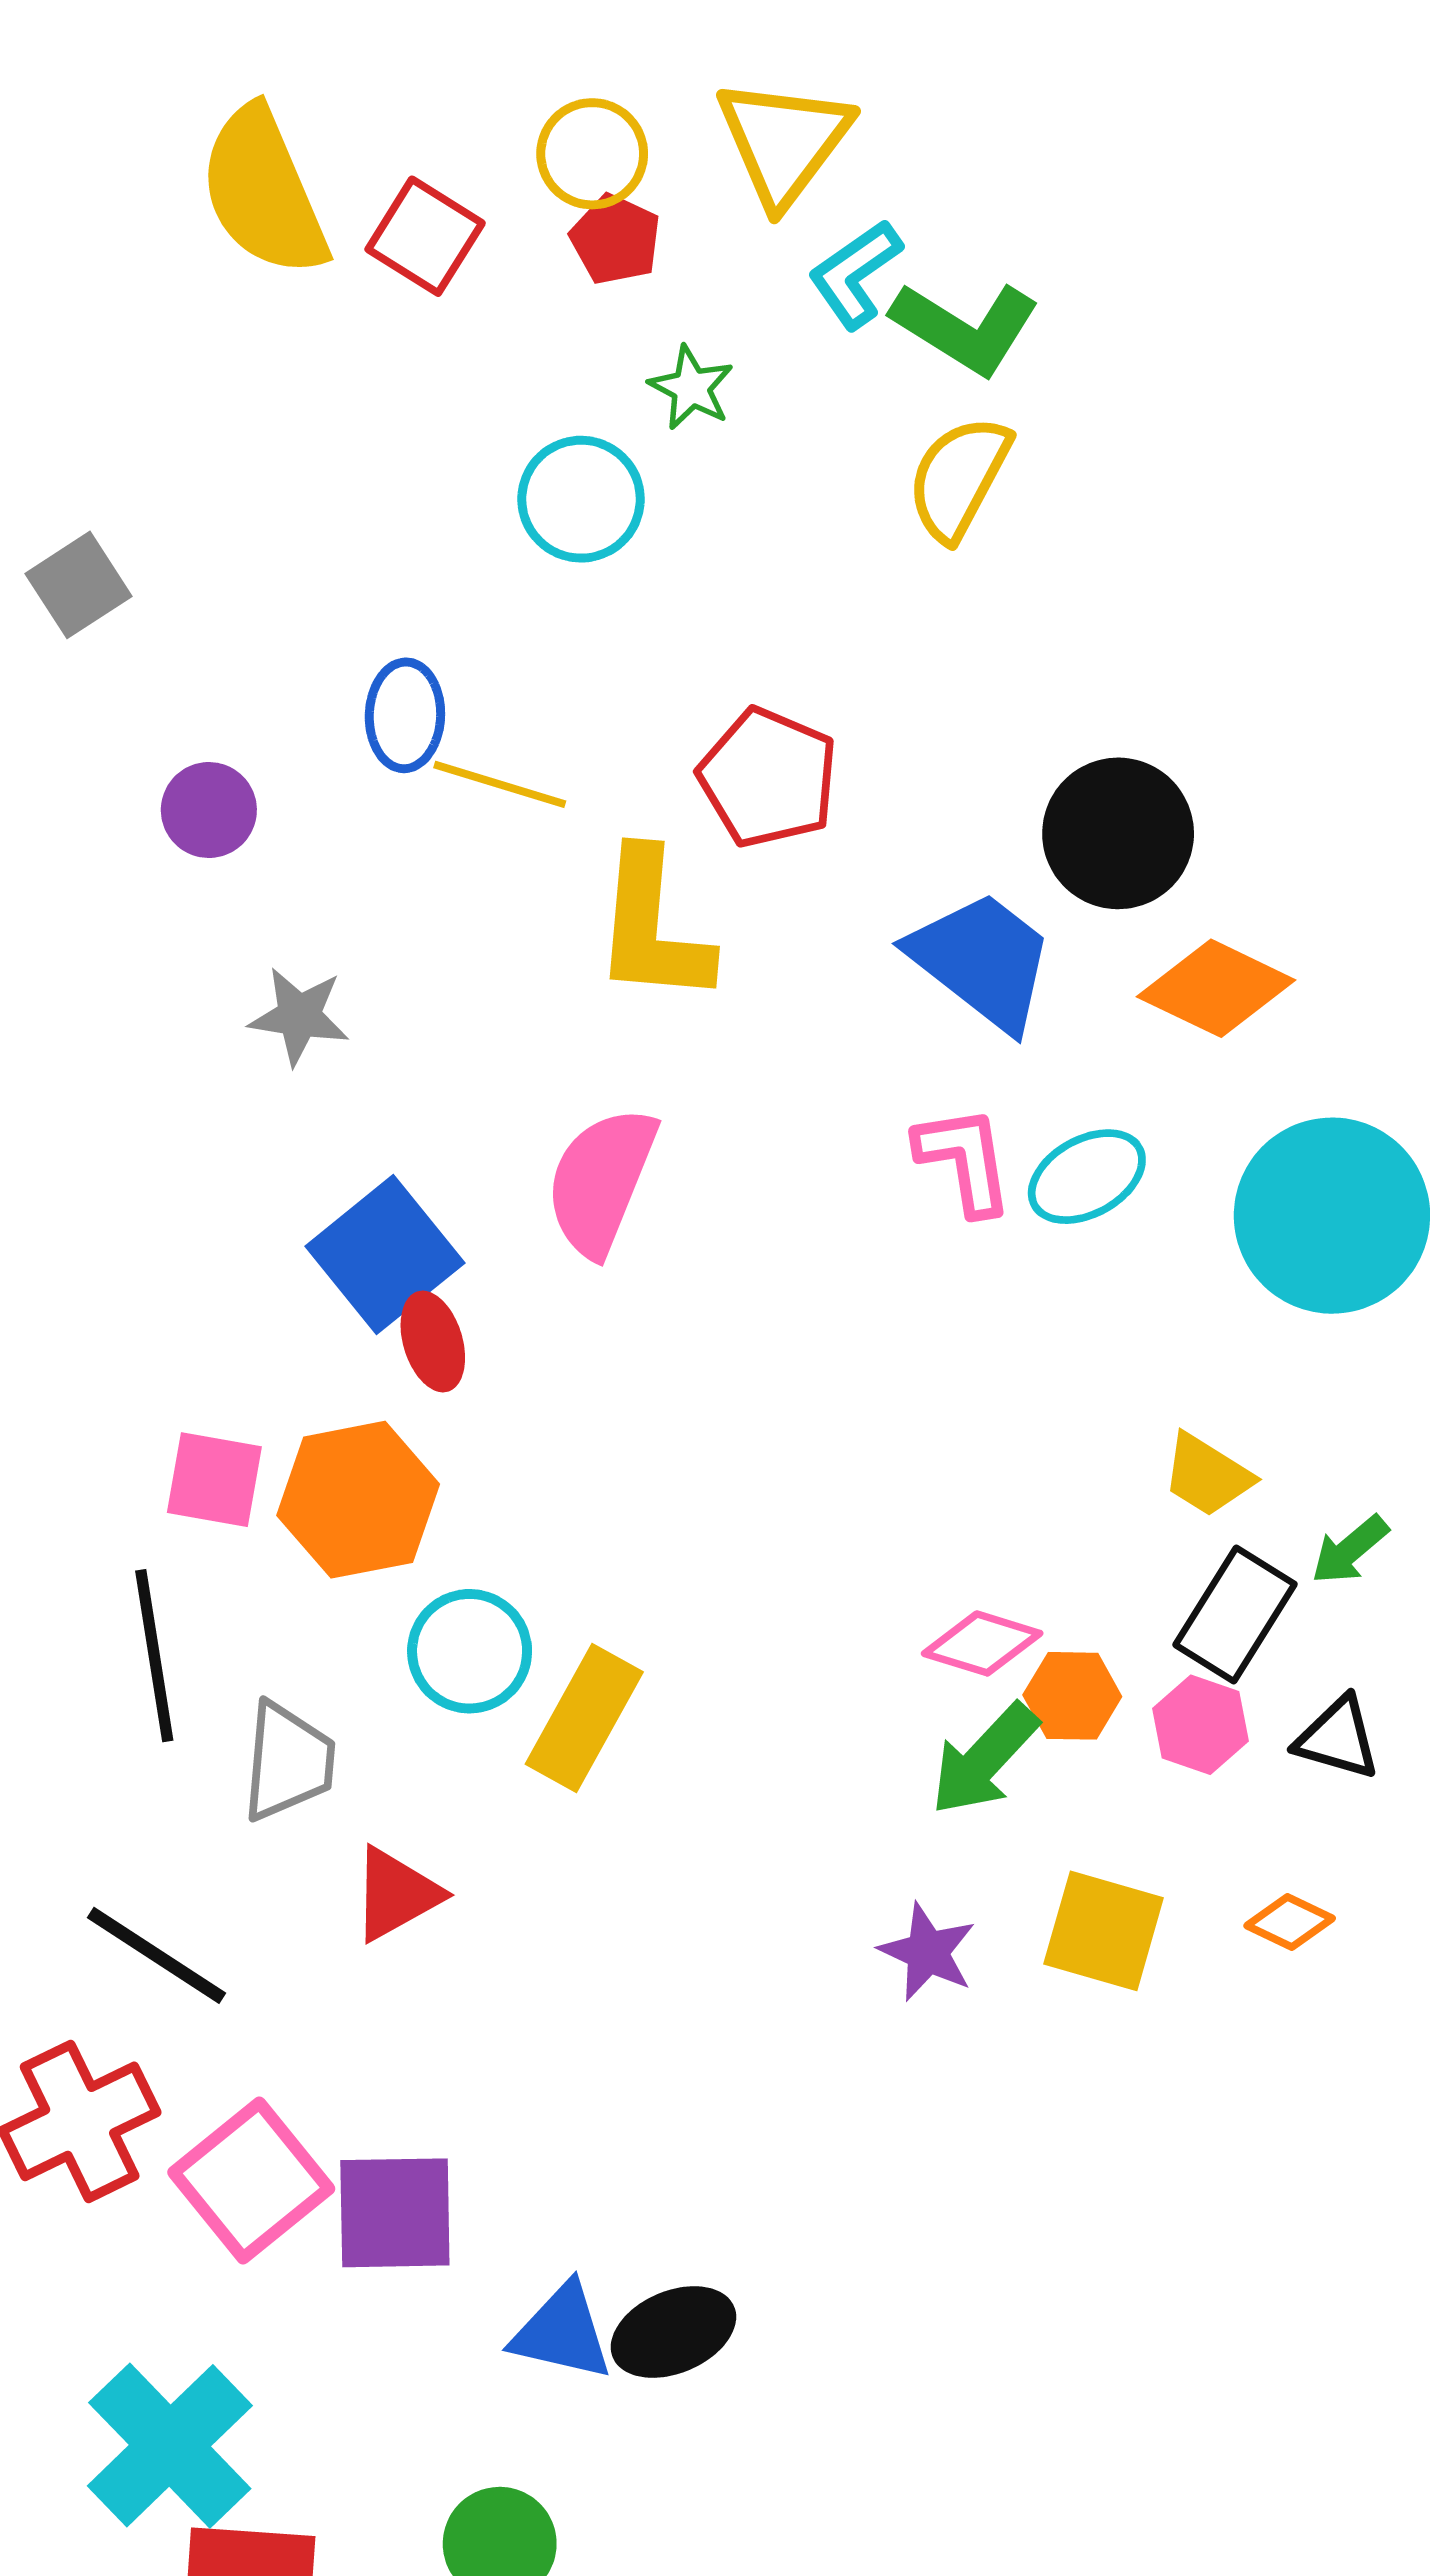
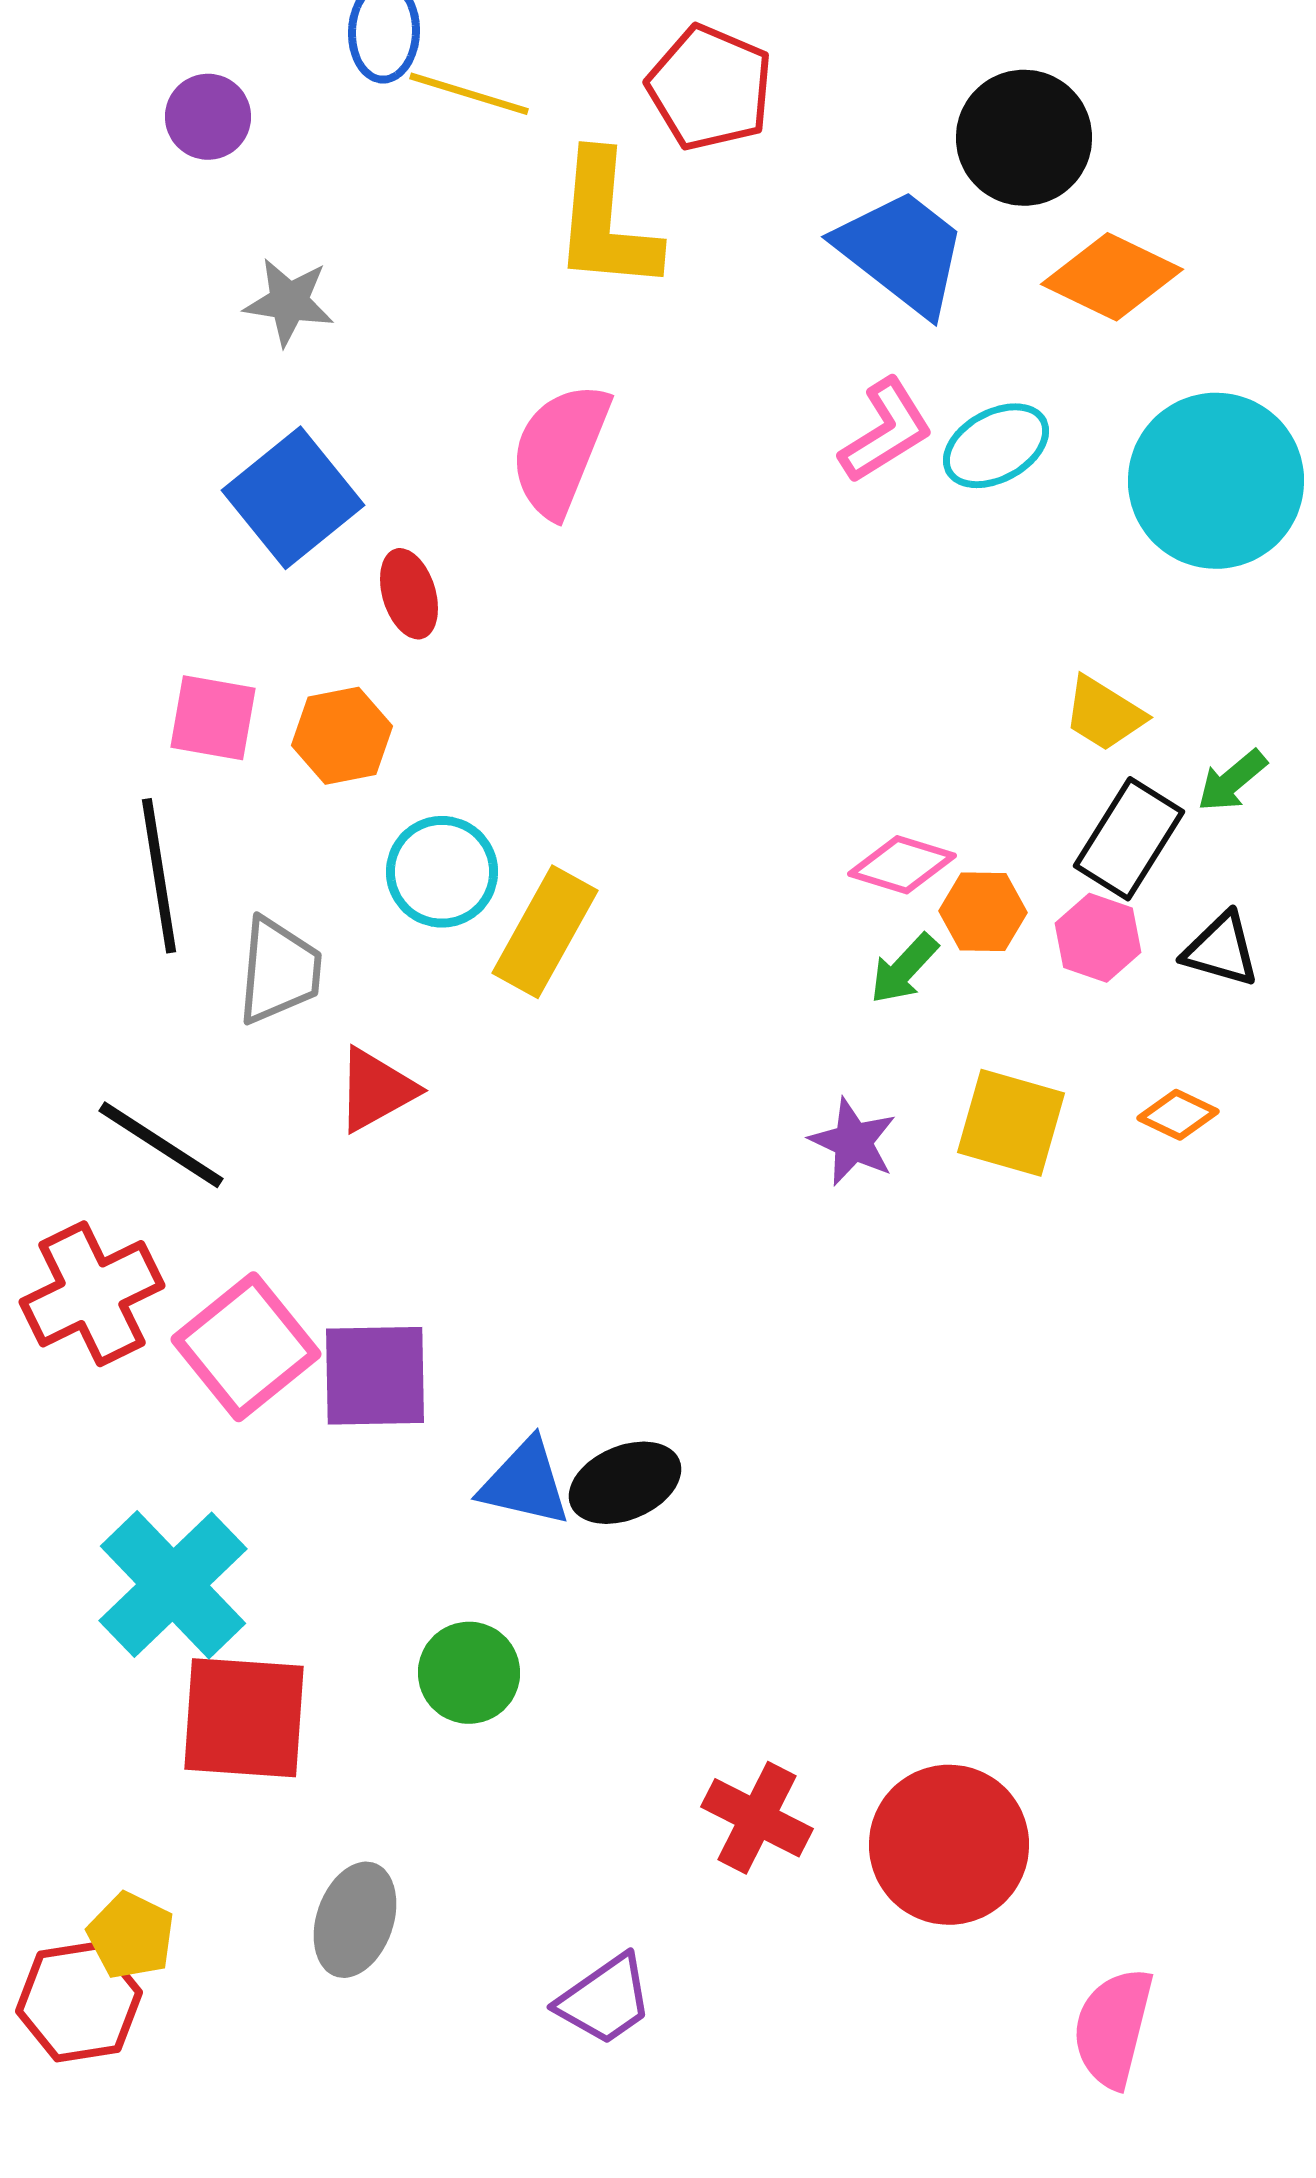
pink L-shape: (964, 1160) -> (886, 431), turned 67
blue square: (385, 1255) -> (293, 498), moved
orange hexagon: (358, 1500) -> (342, 736), size x0.7
green arrow: (984, 1759) -> (904, 969), size x0.7

